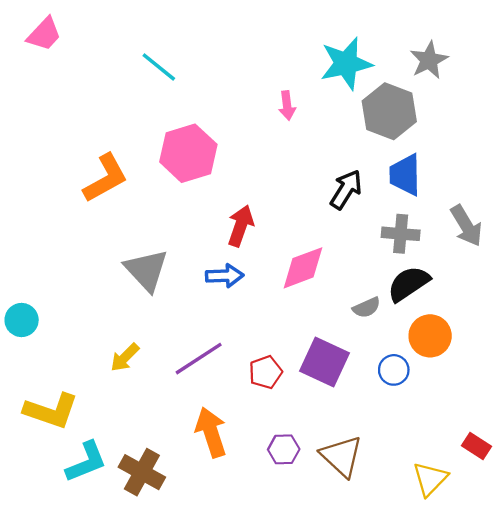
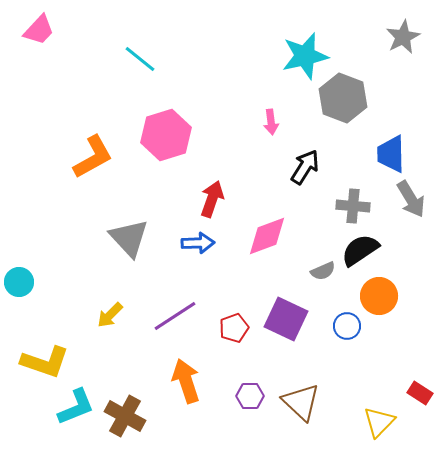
gray star: (429, 60) -> (403, 37), moved
pink arrow: (287, 106) -> (271, 122), moved
blue trapezoid: (405, 175) -> (391, 154), moved

